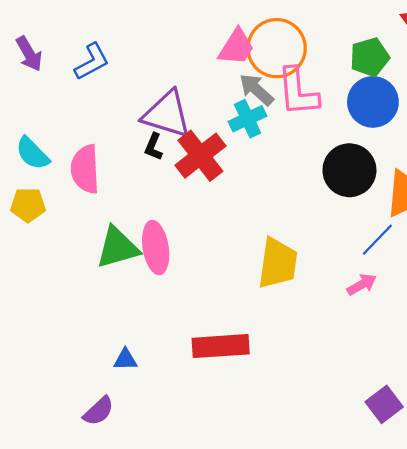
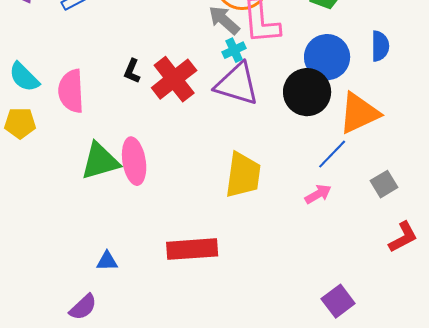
blue circle: (373, 102) -> (327, 57), moved
purple triangle: (167, 114) -> (237, 84), moved
cyan cross: (248, 119) -> (234, 50), moved, size x0.7

